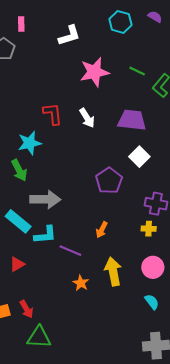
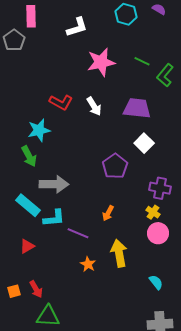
pink rectangle: (21, 24) -> (31, 16), size x1.5
red L-shape: (53, 114) -> (61, 102), turned 125
yellow cross: (149, 229) -> (153, 212), turned 32
pink circle: (153, 267) -> (158, 233), moved

